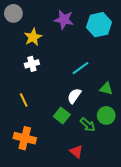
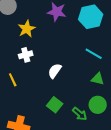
cyan line: (80, 68) -> (94, 54), moved, turned 66
white semicircle: (74, 96) -> (55, 71), moved
yellow line: (24, 100) -> (13, 80), moved

